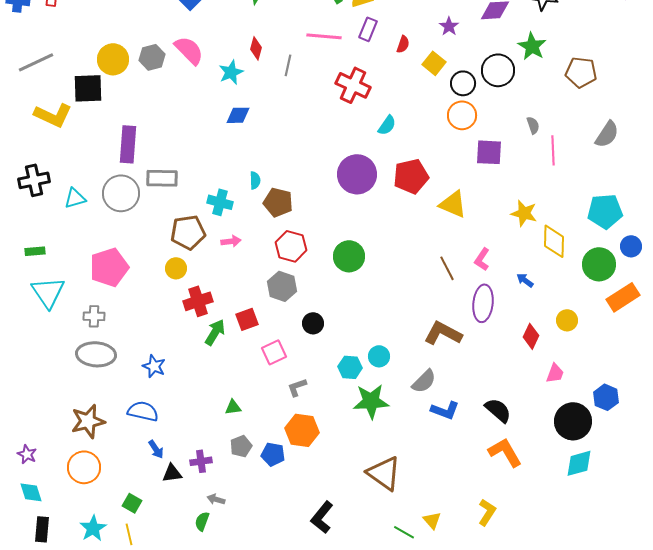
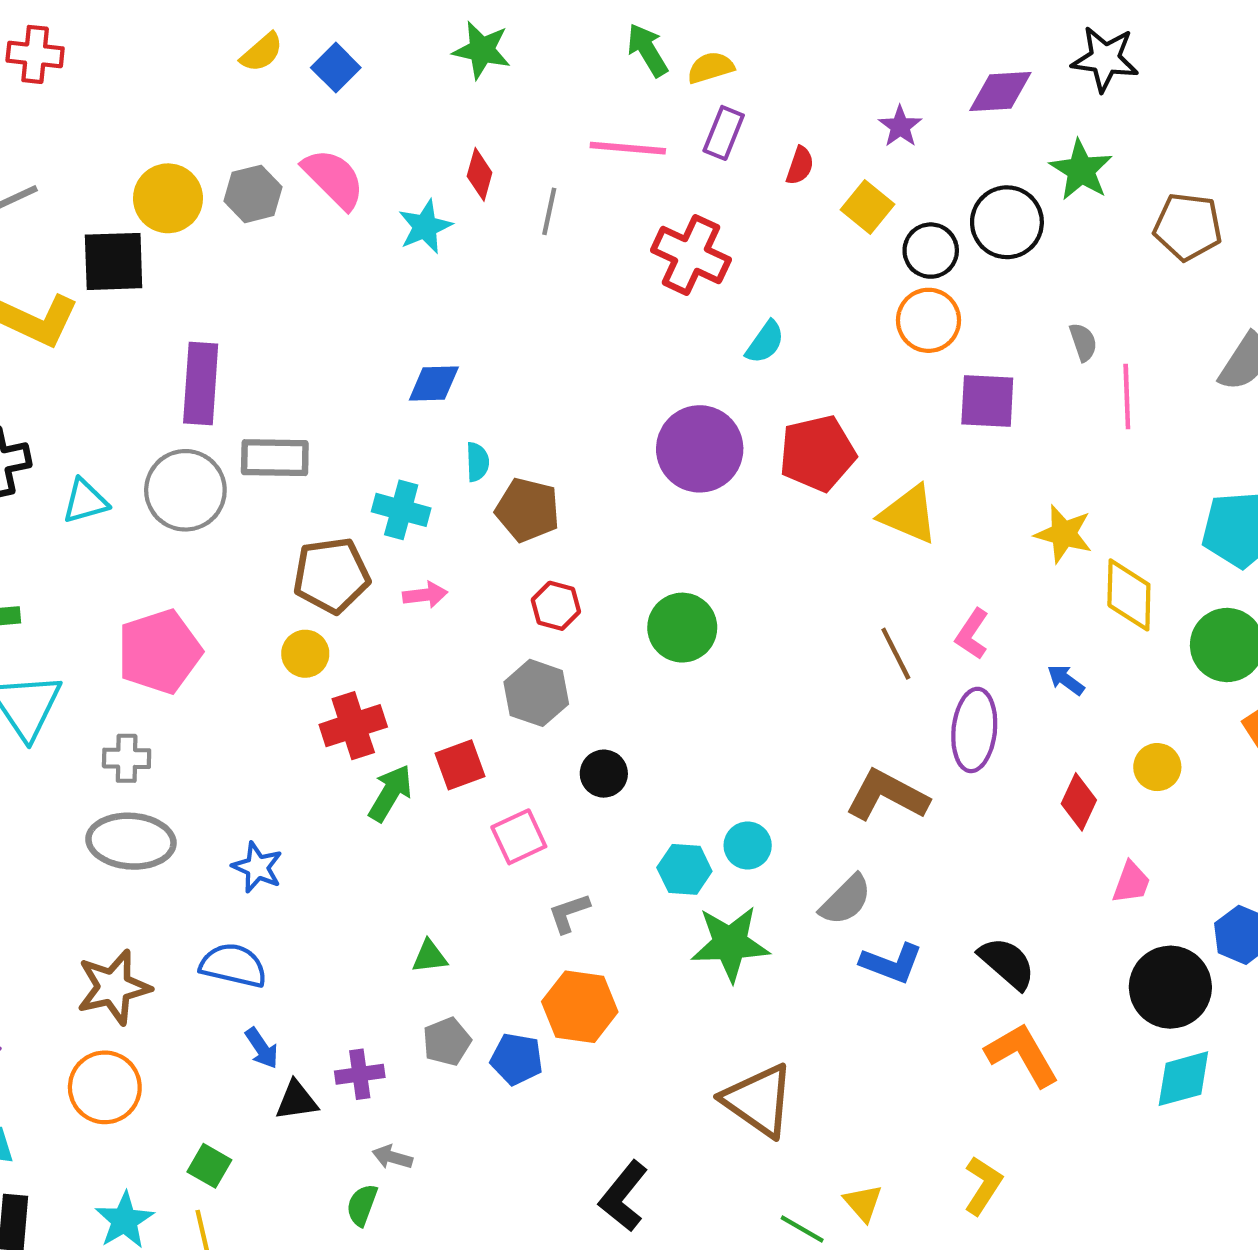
blue diamond: (238, 115) -> (434, 384), moved
red hexagon: (291, 246) -> (556, 606), size x0.7

